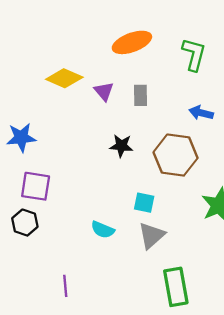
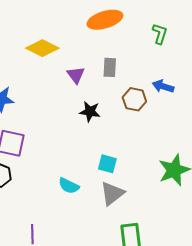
green L-shape: (194, 54) -> (160, 34), size x0.7
purple triangle: (104, 91) -> (76, 75), moved
brown hexagon: (176, 155) -> (134, 99), moved, size x0.6

